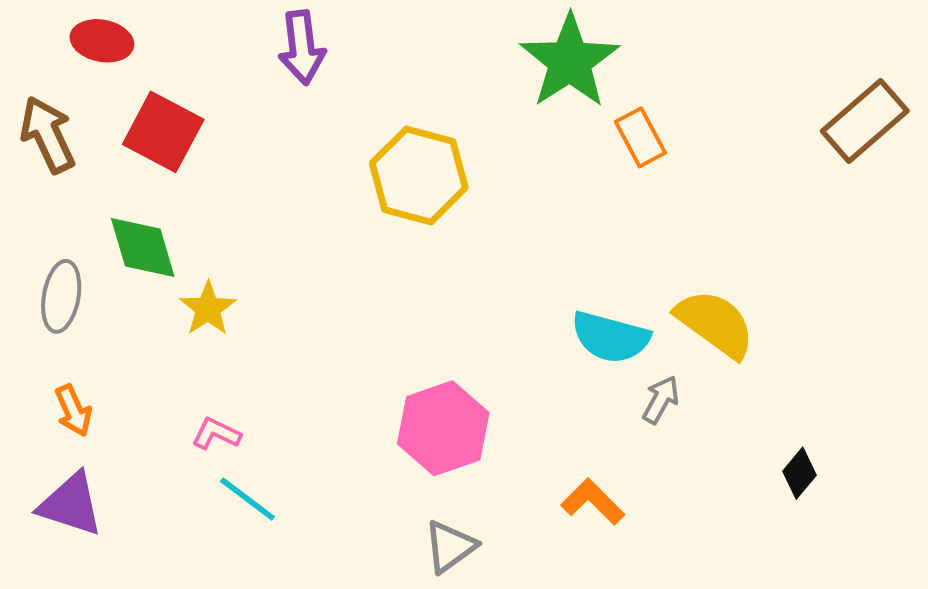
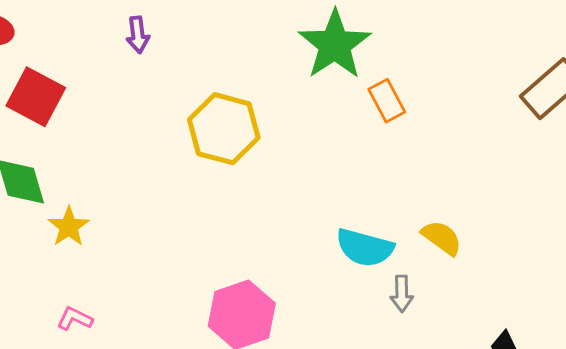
purple arrow: (302, 48) -> (138, 35), size x0.7
yellow semicircle: (715, 324) -> (442, 238), size x0.7
gray arrow: (661, 400) -> (402, 294), turned 150

